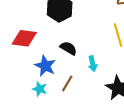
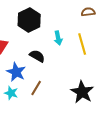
cyan arrow: (93, 64) -> (58, 38), moved

